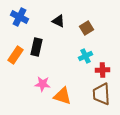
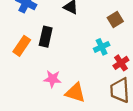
brown square: (86, 28) -> (115, 20), moved
red cross: (102, 70) -> (121, 63), turned -32

